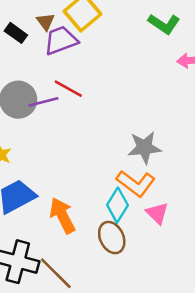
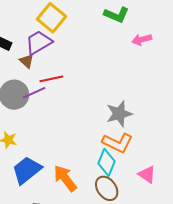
brown triangle: (46, 22) -> (27, 61), moved
red line: (68, 89) -> (51, 79), turned -30
pink triangle: (157, 213) -> (147, 174), moved

